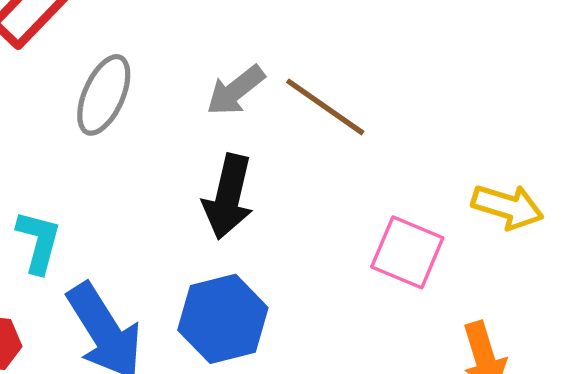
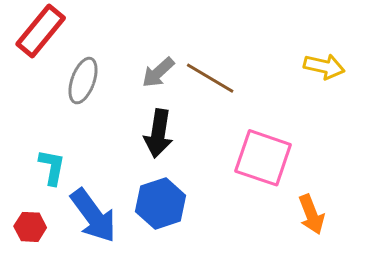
yellow arrow: (508, 207) -> (324, 67), moved
pink square: (407, 252) -> (263, 158), size x1.4

